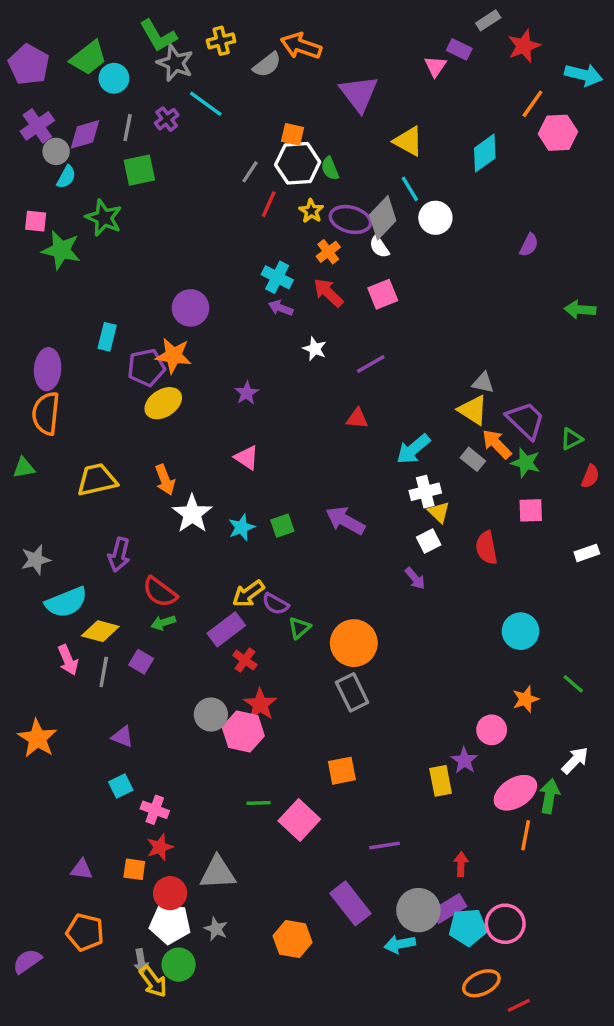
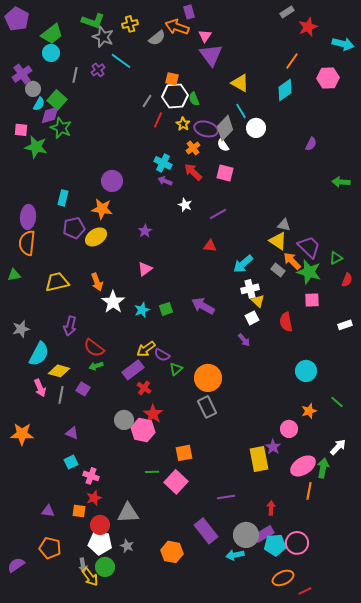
green L-shape: (158, 36) -> (93, 21), turned -40
purple rectangle: (459, 49) -> (189, 12), moved, turned 48
purple pentagon: (29, 65) -> (17, 19), moved
pink triangle: (435, 66) -> (205, 36), moved
cyan circle: (114, 78) -> (51, 53), moved
orange line: (532, 104) -> (292, 61), moved
purple diamond: (85, 134) -> (50, 115), moved
green square: (139, 170) -> (57, 100), moved, turned -36
pink square: (383, 294) -> (225, 173), turned 36
purple pentagon: (146, 367) -> (74, 228), moved
pink triangle: (247, 458) -> (145, 269), turned 49
green star: (526, 463) -> (309, 272), size x1.4
cyan semicircle: (66, 602) -> (39, 354), turned -40
orange star: (37, 738) -> (22, 434), turned -30
orange square: (342, 771) -> (184, 453), moved
yellow rectangle: (441, 781) -> (259, 459), size x1.4

